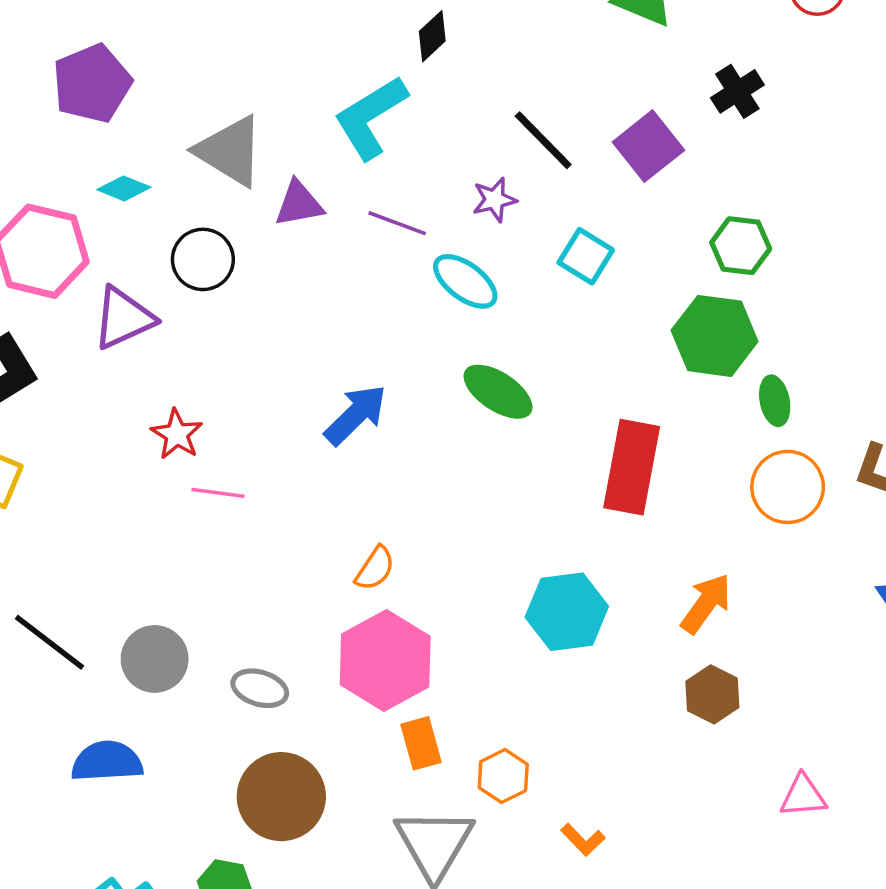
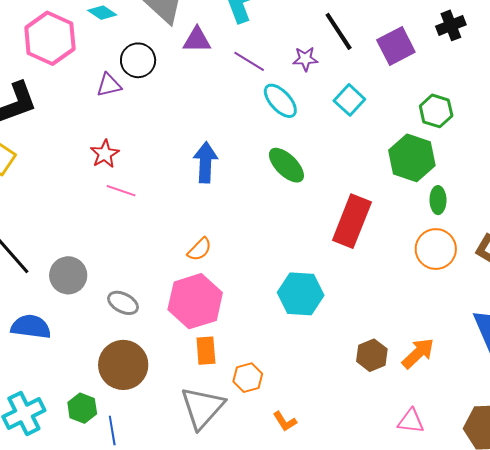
purple triangle: (123, 318) -> (109, 85), moved, size x0.7
blue arrow: (356, 415) -> (205, 162), turned -54
orange arrow: (706, 604) -> (418, 353), moved

